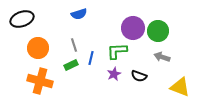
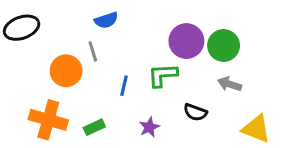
gray line: (74, 45) -> (93, 51), moved
orange circle: (38, 48) -> (66, 71), moved
green rectangle: (71, 65) -> (94, 127), moved
purple star: (114, 74) -> (149, 127), moved

